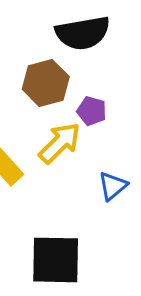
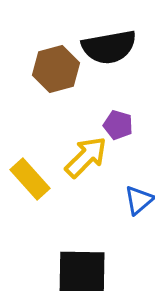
brown hexagon: (46, 83) -> (56, 69), moved

